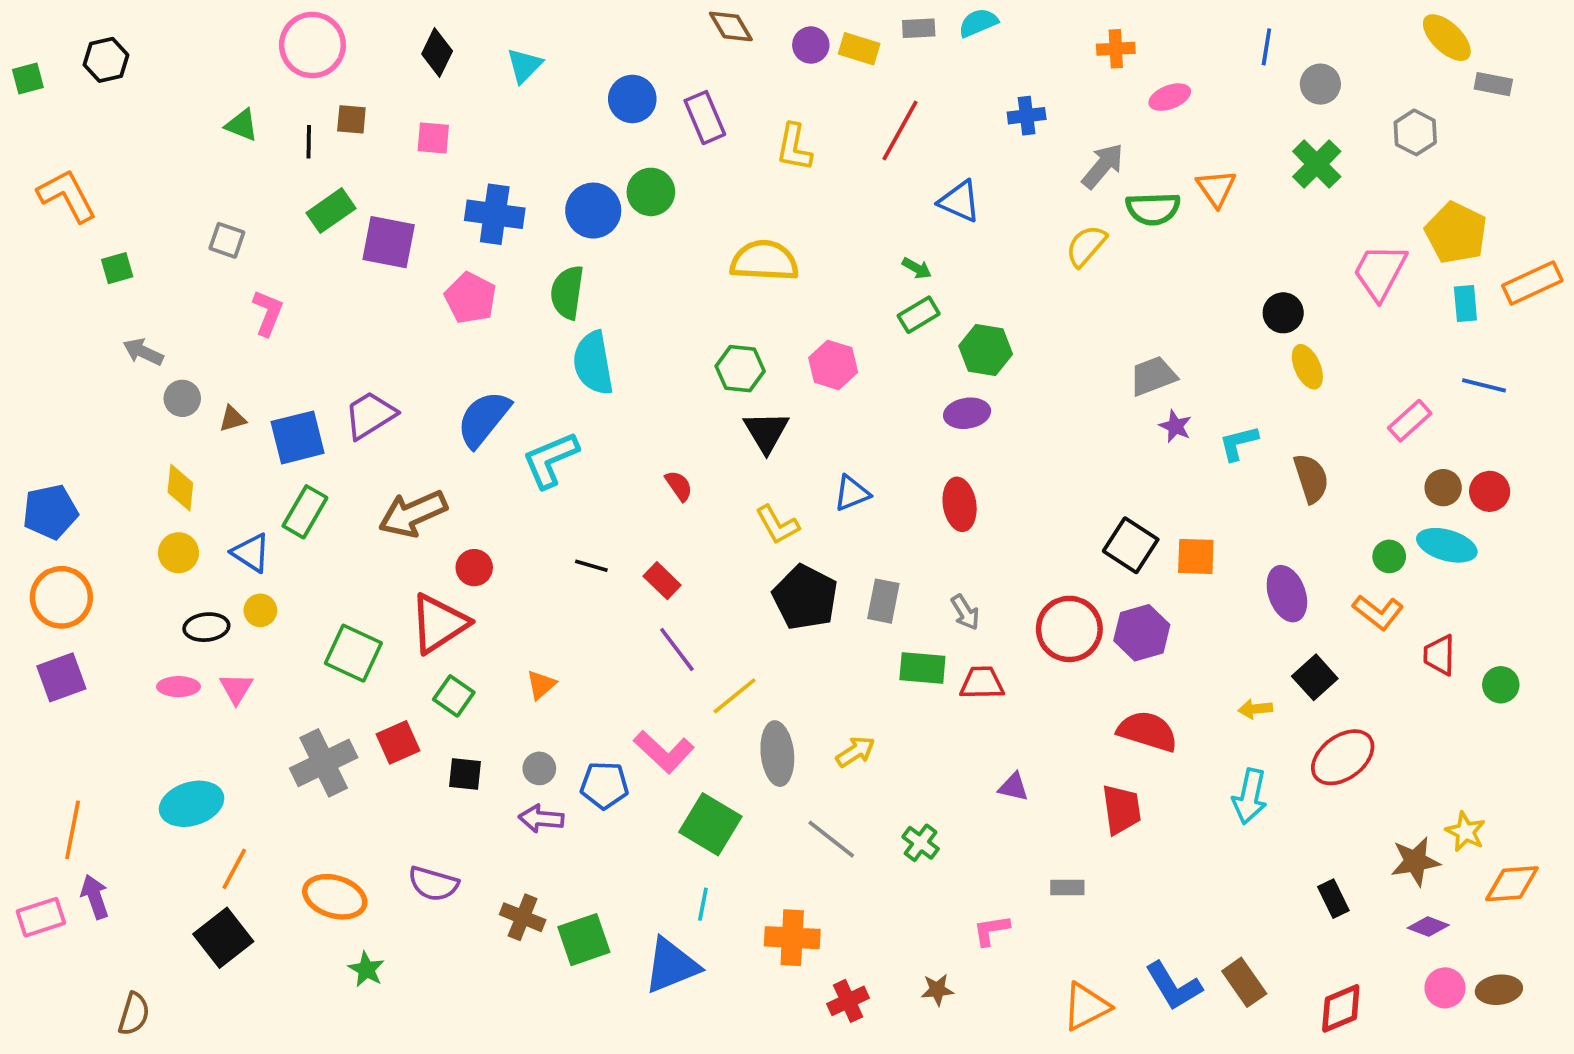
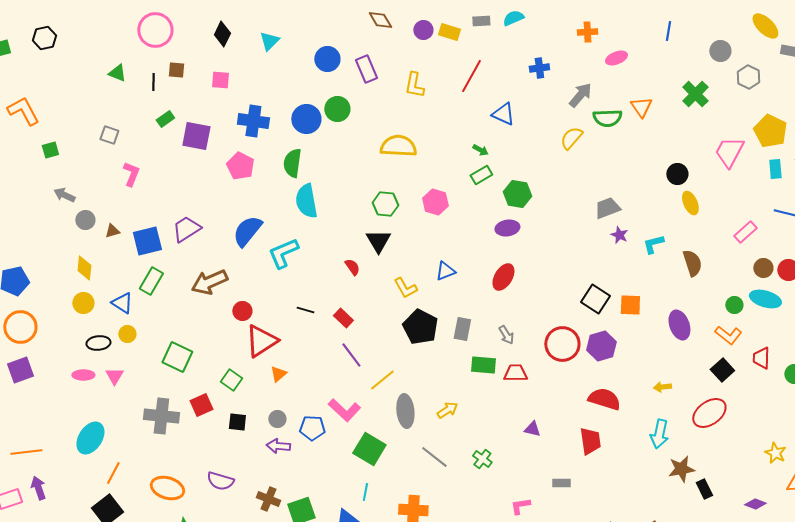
gray circle: (1320, 84) -> (720, 51), moved
green rectangle: (331, 211) -> (165, 119), size x0.7
black triangle: (766, 432) -> (378, 241), moved
red ellipse: (960, 504) -> (503, 277), turned 40
red triangle: (439, 623) -> (261, 341), moved
black square: (1315, 677) -> (722, 370), moved
gray cross: (324, 763) -> (161, 416), turned 32
cyan ellipse: (192, 804) -> (90, 438), turned -40
orange line: (73, 830) -> (26, 452), turned 72
brown star: (1415, 861) -> (681, 469), moved

